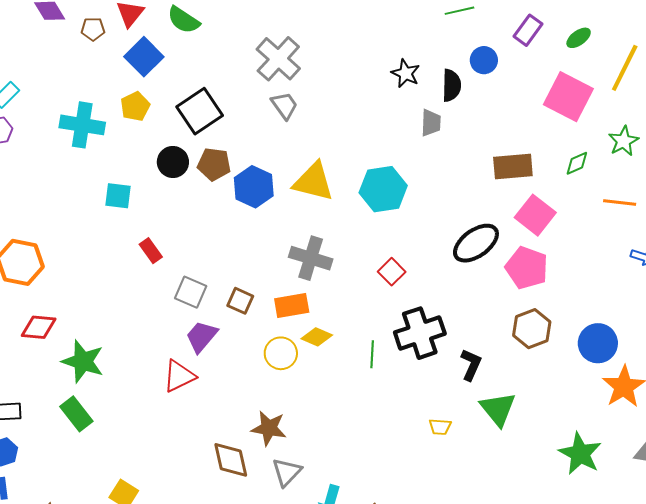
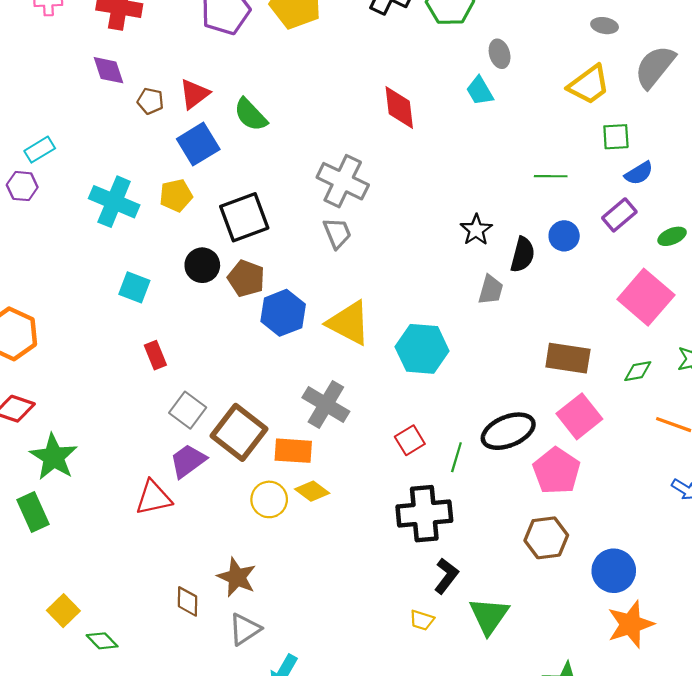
gray cross: (278, 59) -> (343, 181), turned -30
brown square: (240, 301) -> (239, 432), size x1.8
green line: (372, 354) -> (456, 457), moved
black L-shape: (471, 365) -> (446, 576), moved
brown diamond: (231, 460) -> (188, 601), size x0.7

